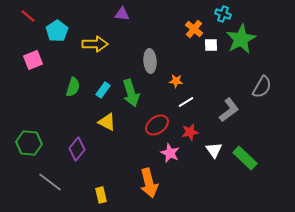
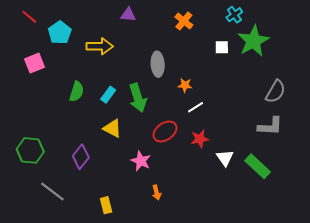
cyan cross: (223, 14) -> (234, 15), turned 35
orange cross: (194, 29) -> (184, 21), moved
gray L-shape: (229, 110) -> (270, 126), moved, turned 40
pink star: (170, 153) -> (141, 161), moved
orange arrow: (149, 183) -> (157, 193), size x0.5

